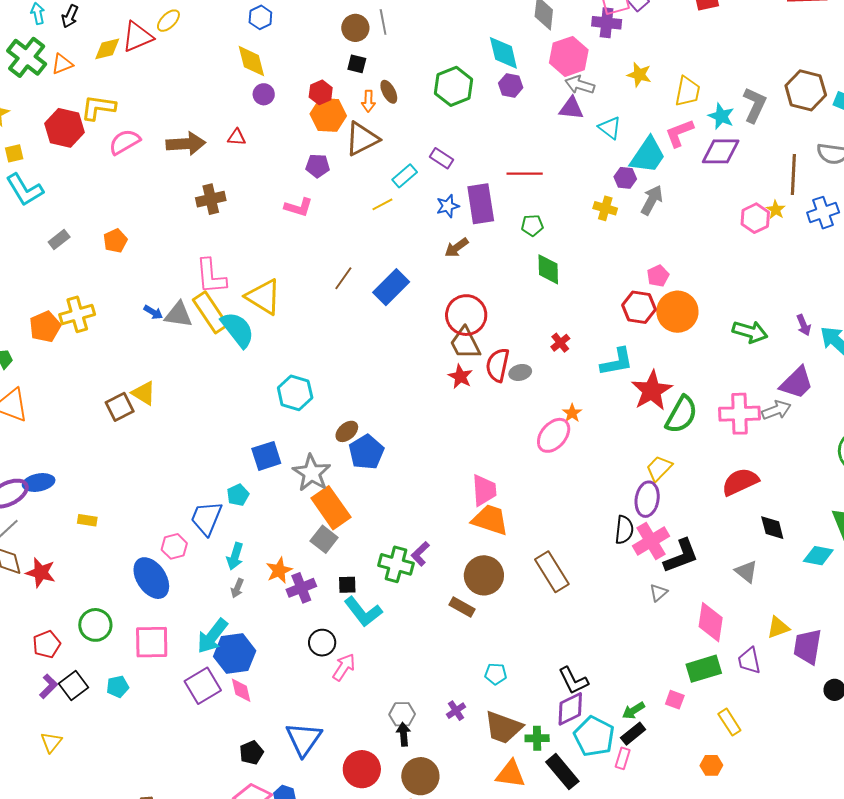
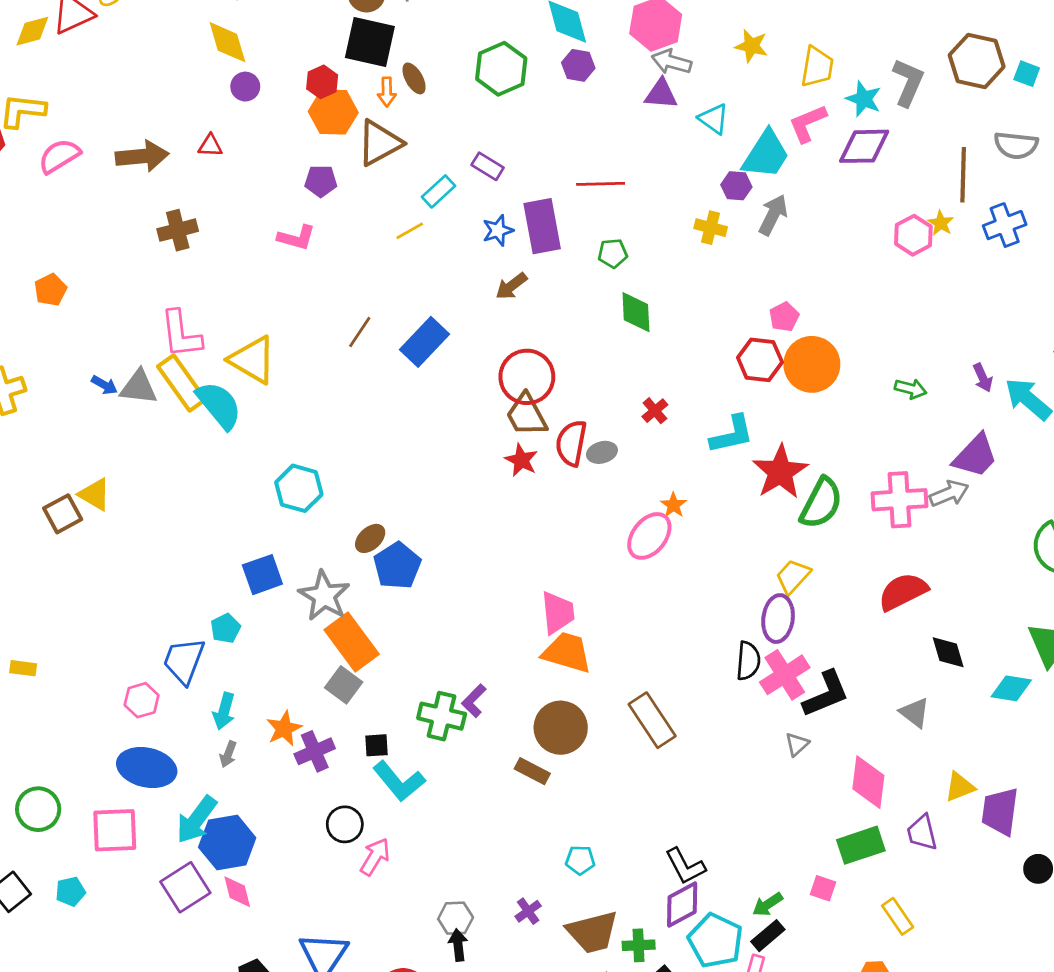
black square: (357, 64) -> (370, 42), size x2.0
green arrow: (750, 332) -> (911, 389), size x0.7
blue ellipse: (151, 578) -> (147, 767), moved, turned -42
brown trapezoid: (503, 727) -> (593, 932), turned -33

